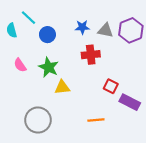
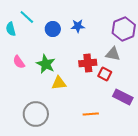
gray triangle: (105, 30) -> (113, 54), moved
blue circle: (47, 35) -> (53, 29), moved
red cross: (91, 55) -> (88, 63), moved
red square: (111, 86) -> (105, 74), moved

